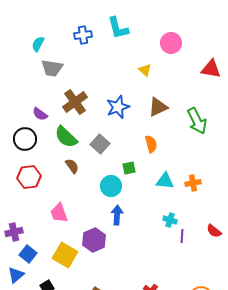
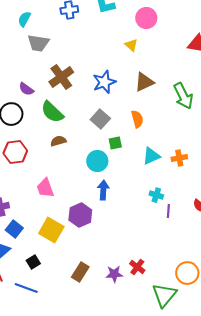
pink circle: (171, 43) -> (146, 18), moved
gray square: (100, 144) -> (100, 119), moved
brown semicircle: (72, 166) -> (58, 141), turned -70
cyan triangle: (165, 181) -> (151, 156), turned -30

